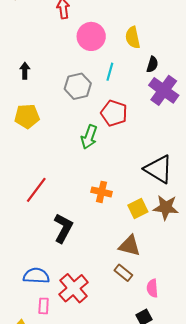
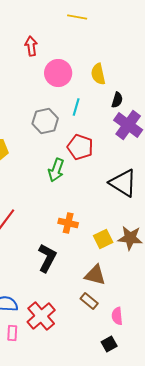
black triangle: (159, 169) -> (123, 183), moved
black L-shape: (63, 228) -> (47, 258), moved

